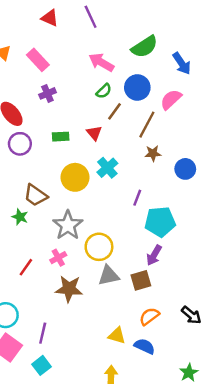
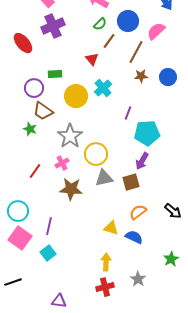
purple cross: (47, 93) -> (53, 26), size x1.6
green rectangle: (61, 137) -> (55, 74), moved
purple circle: (20, 144) -> (34, 88), moved
blue circle: (185, 169) -> (168, 77), moved

